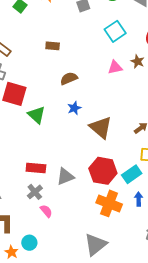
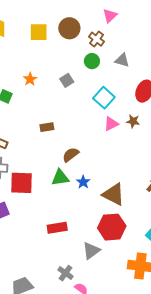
pink triangle: (115, 67) -> (111, 124), moved
green triangle: (37, 115) -> (60, 178), moved, turned -36
red rectangle: (36, 168) -> (57, 228), moved
red hexagon: (103, 171) -> (112, 227), moved

